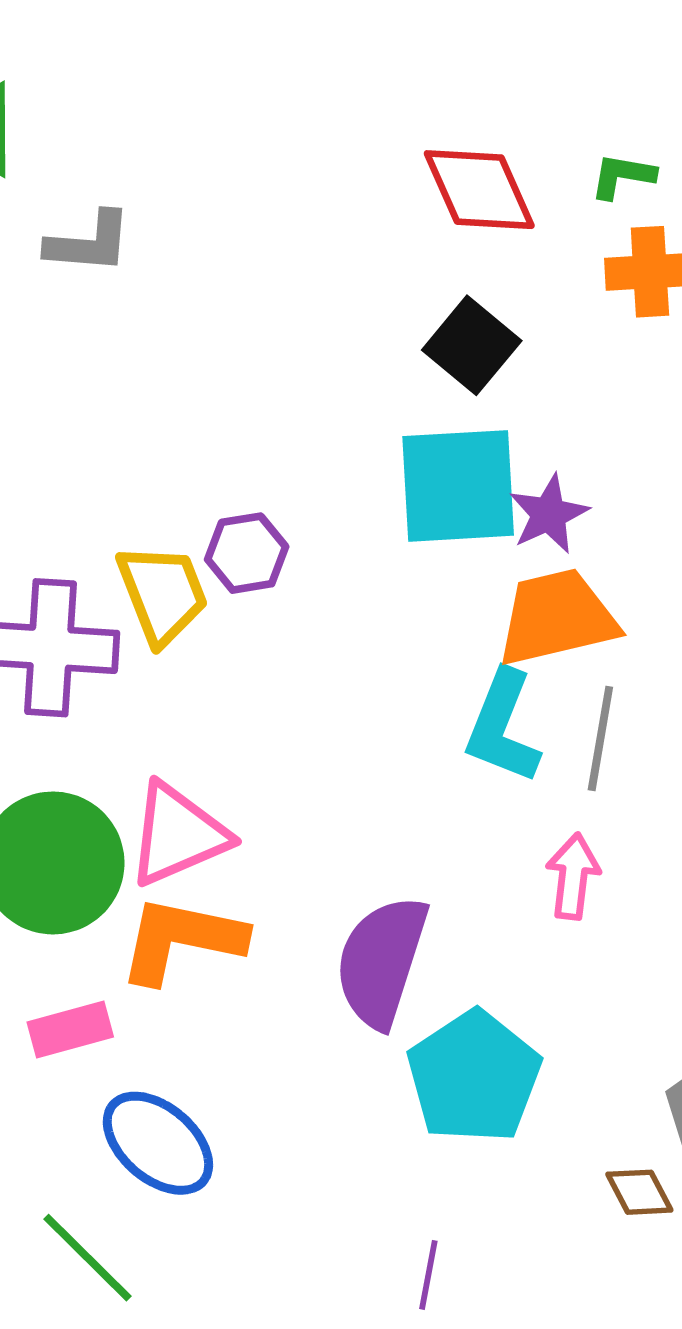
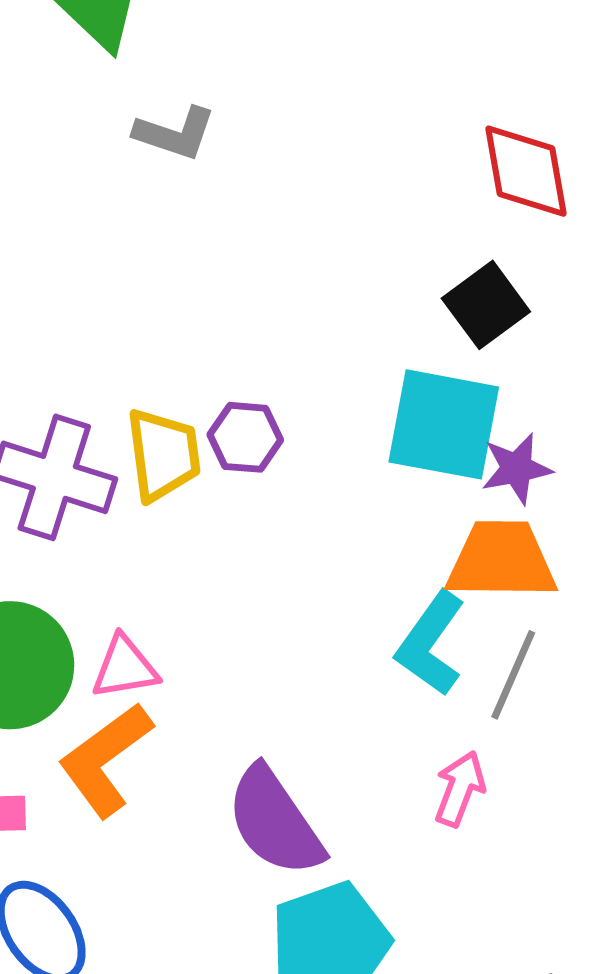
pink triangle: (178, 835) -> (125, 667), size x0.7
orange L-shape: (182, 940) -> (105, 760), turned -62
purple semicircle: (381, 961) -> (275, 822), turned -66

